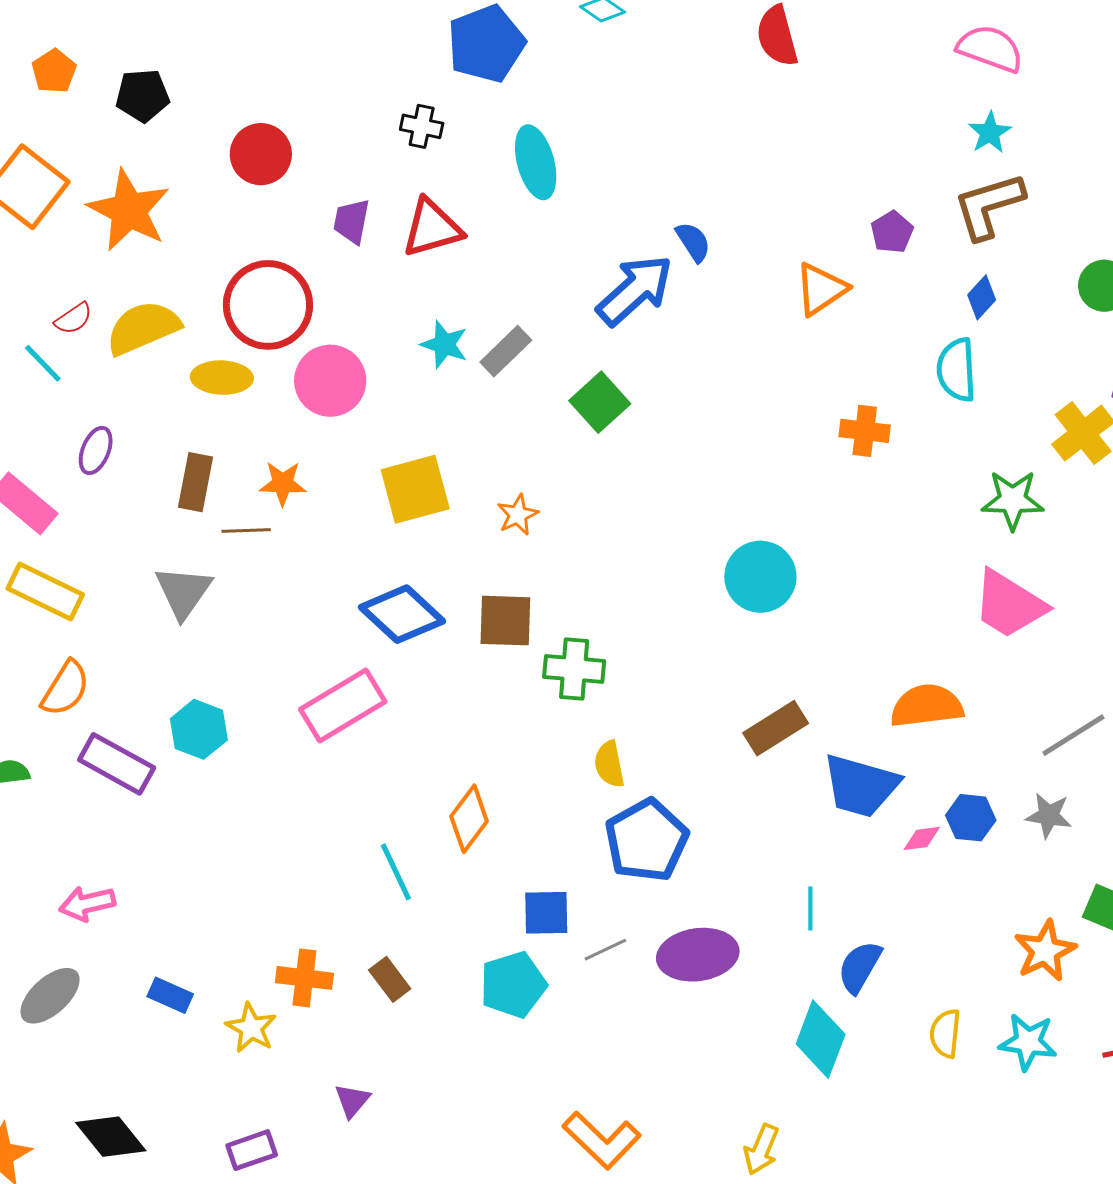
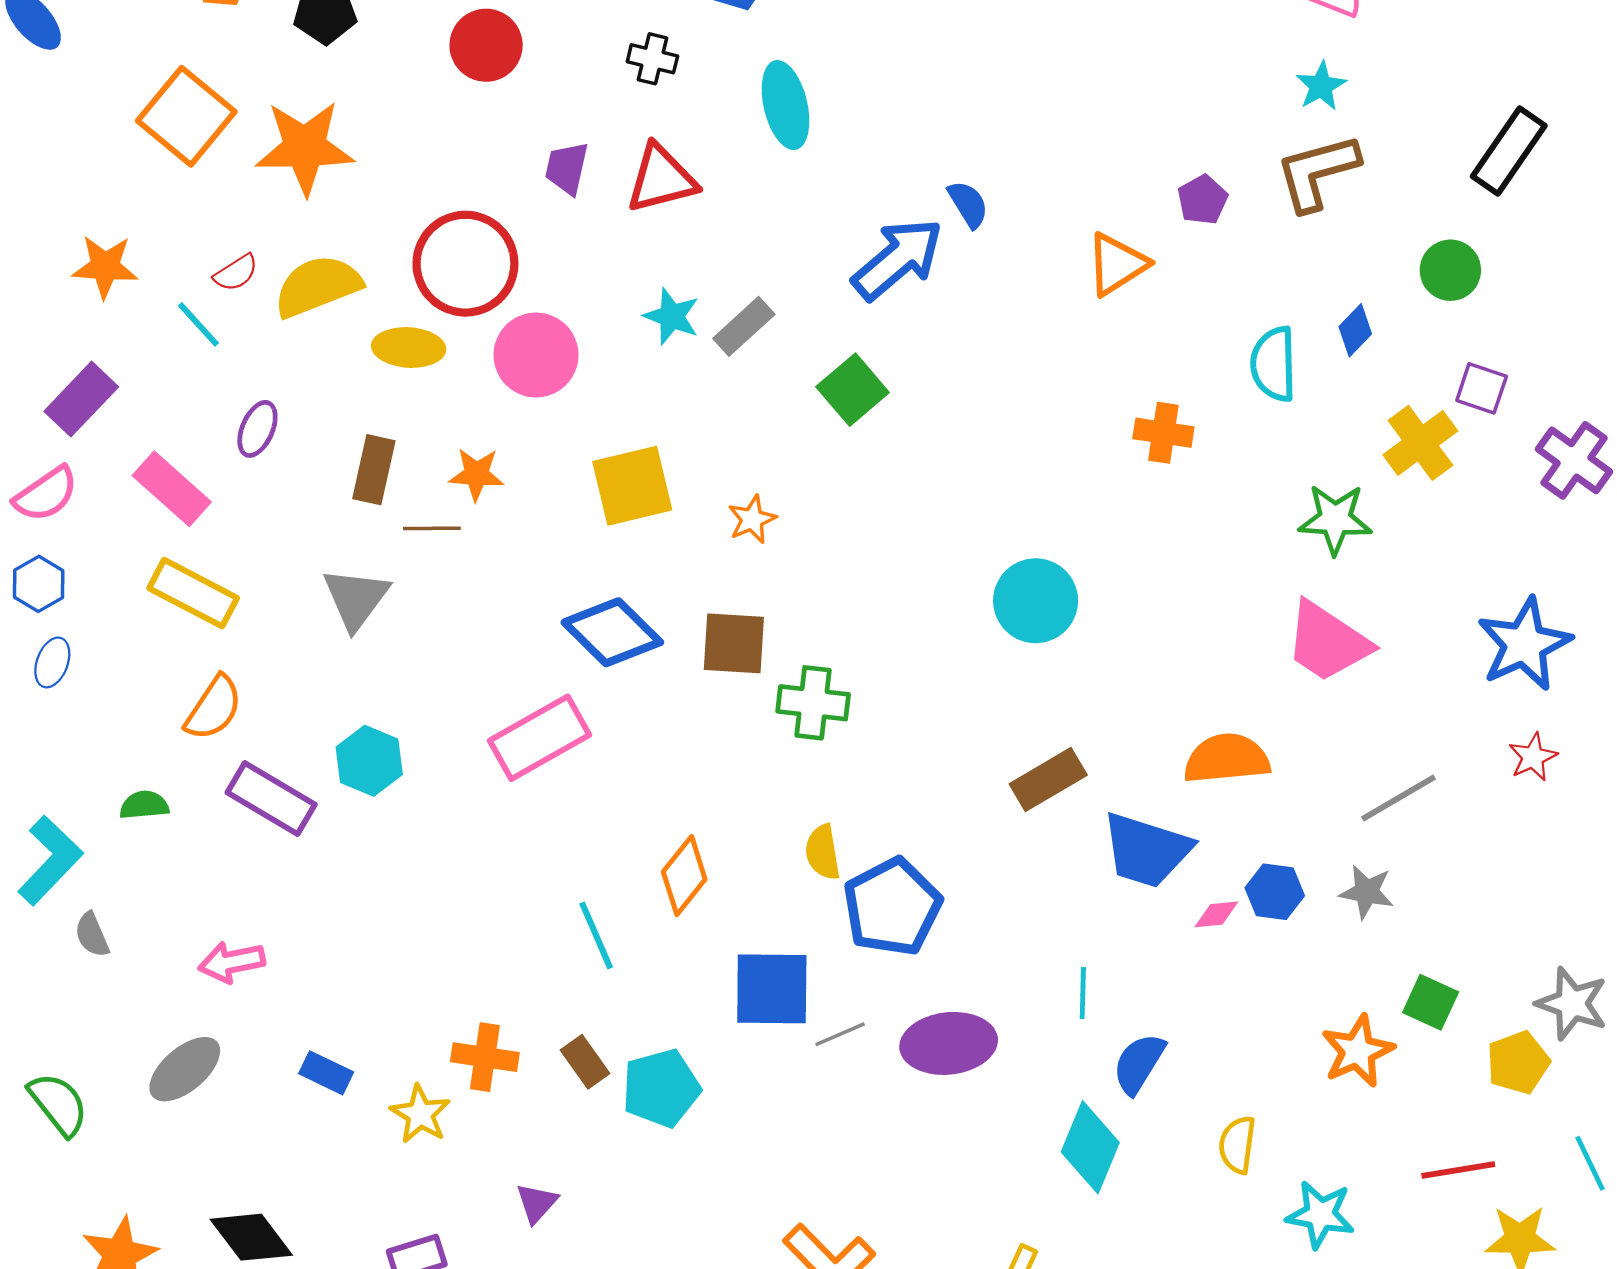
red circle: (261, 154) -> (486, 45), moved
orange star: (129, 210) -> (305, 147), turned -30
blue diamond: (982, 297) -> (1355, 330), moved
yellow semicircle: (609, 764) -> (823, 852), moved
blue square: (546, 913) -> (772, 989), size x1.4
cyan pentagon: (513, 985) -> (661, 1088), moved
cyan star: (1028, 1042) -> (1320, 1215), moved

